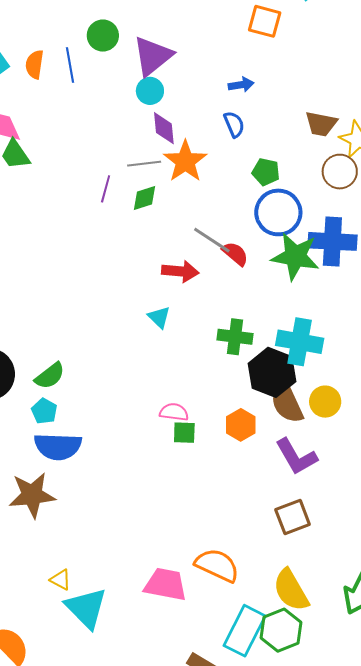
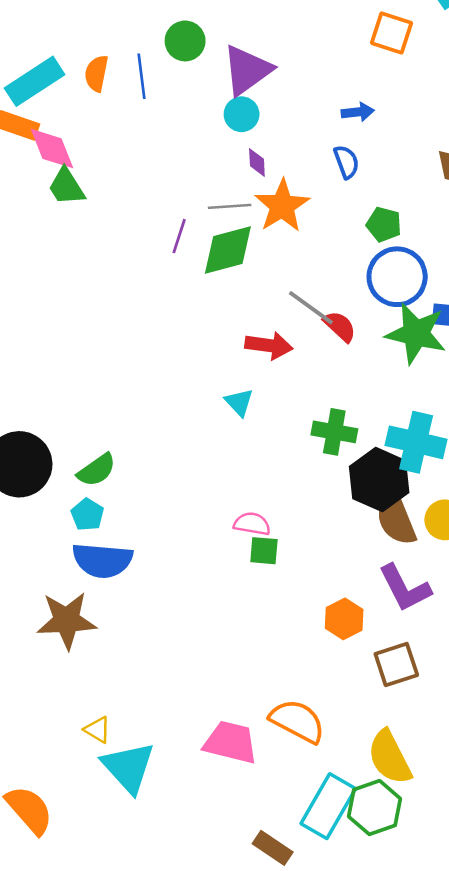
purple diamond: (164, 128) -> (257, 162), size x0.7
green diamond: (144, 198) -> (228, 250), size x1.6
orange hexagon: (241, 425) -> (344, 619), moved

